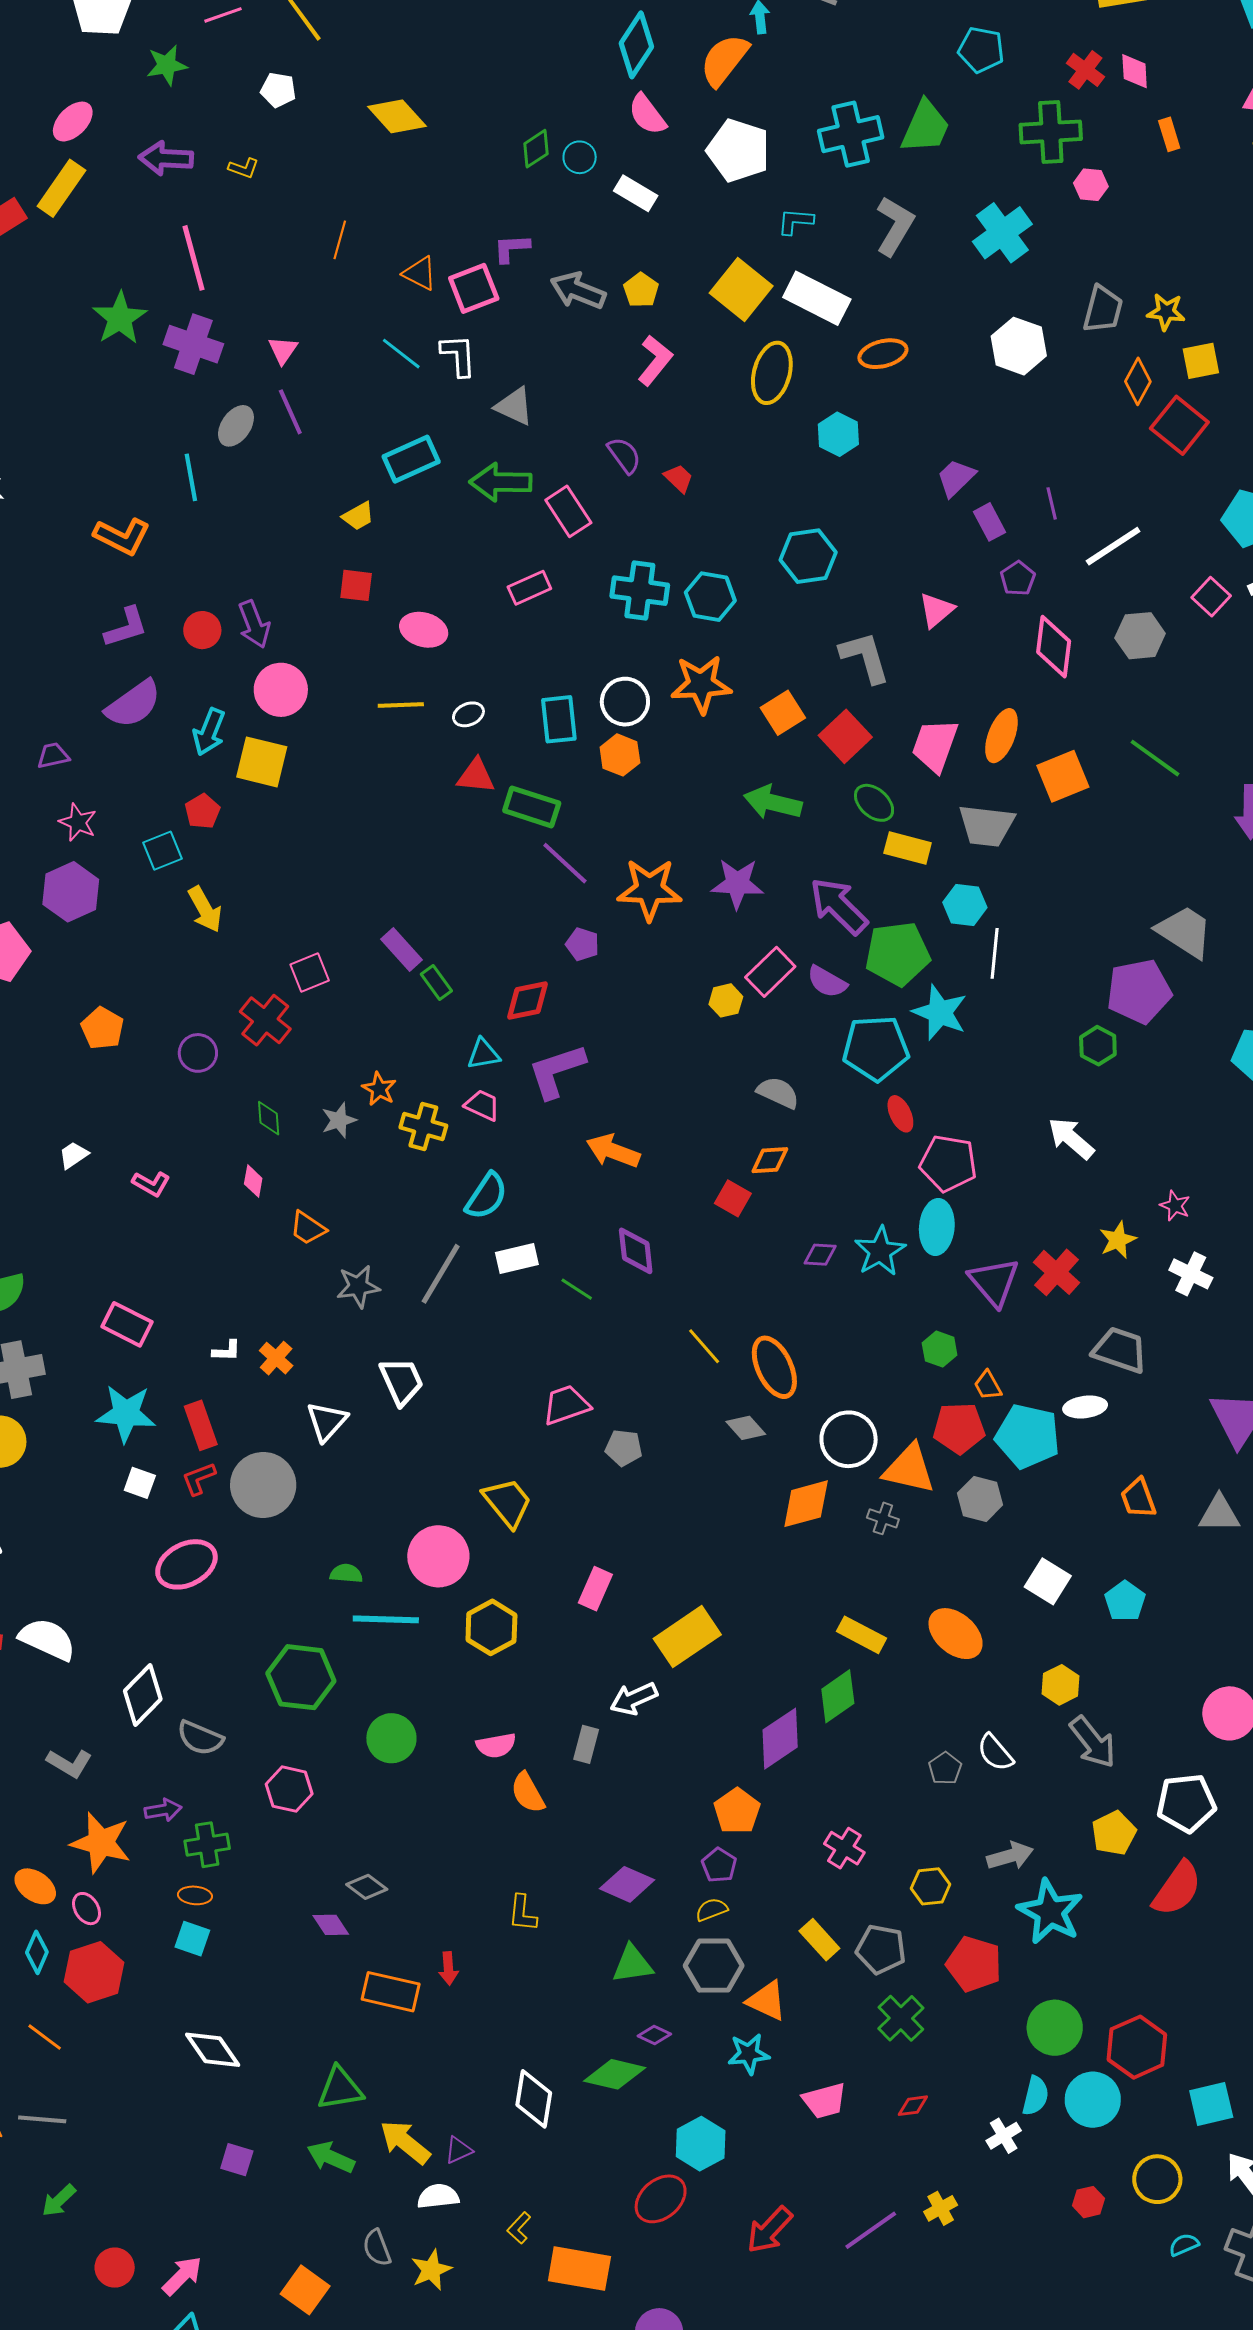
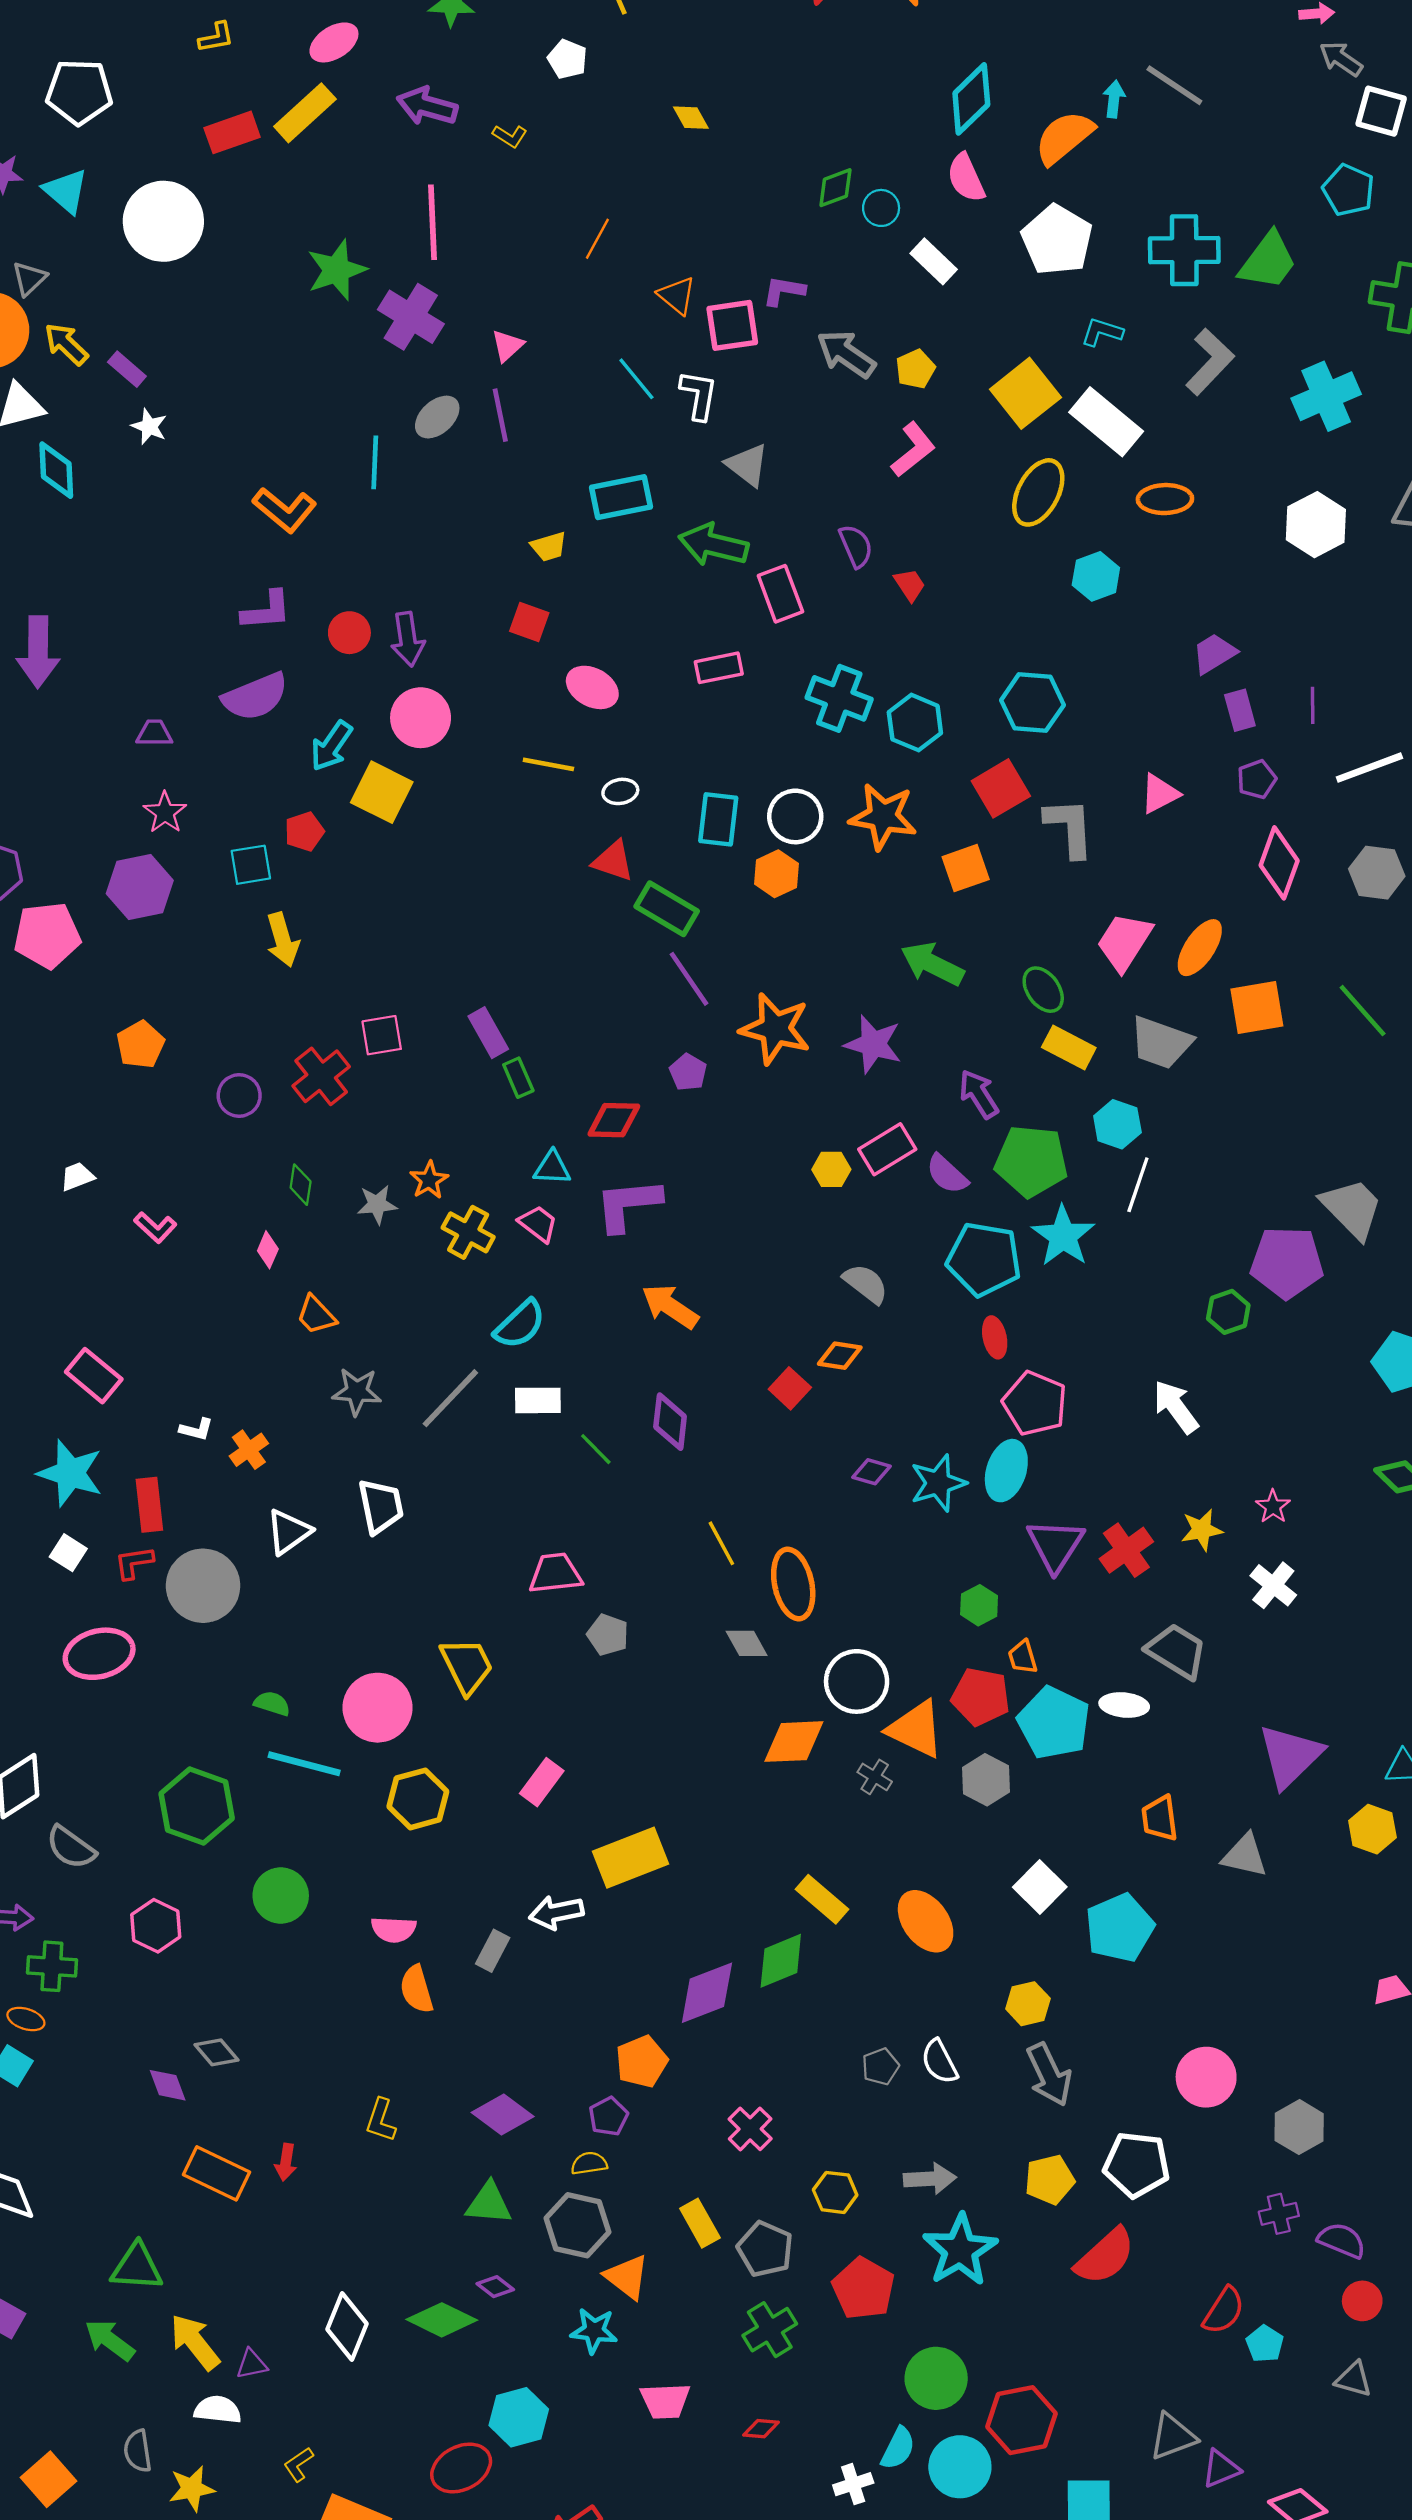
yellow diamond: (397, 116) -> (691, 118), size x0.6
red square: (845, 736) -> (1001, 788), moved
purple arrow: (839, 906) -> (979, 1094), size x0.7
cyan pentagon: (1125, 1601) -> (1120, 1928), size x1.5

